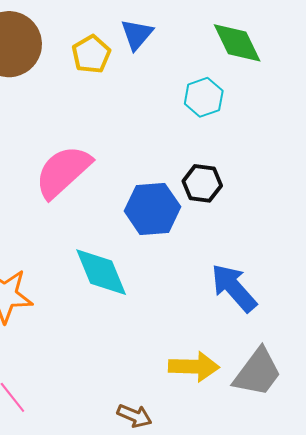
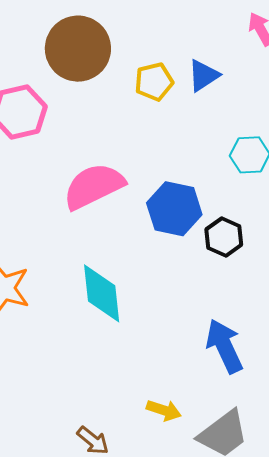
blue hexagon: (152, 209) -> (174, 209), moved
yellow arrow: (194, 367) -> (164, 410), size x0.7

